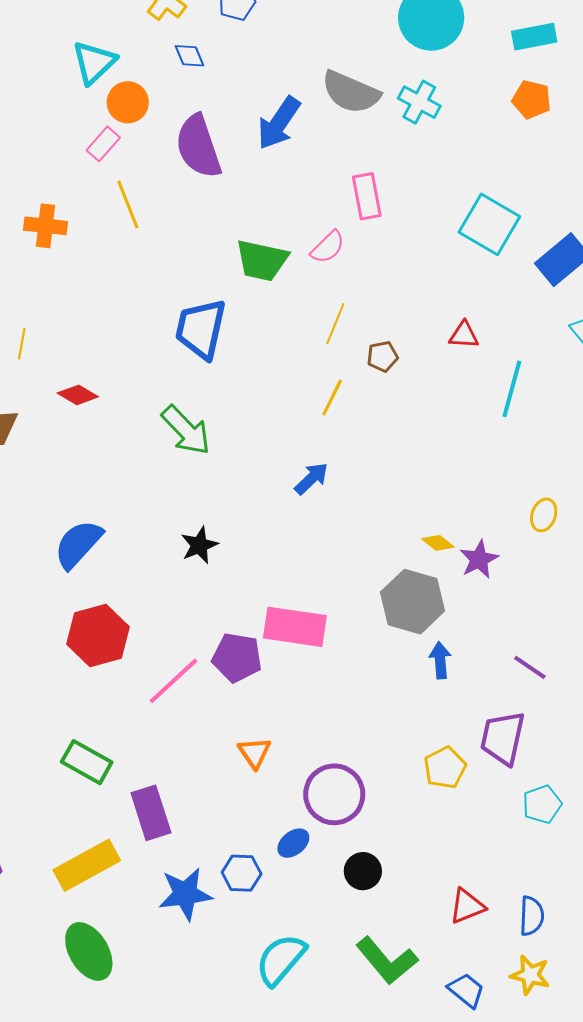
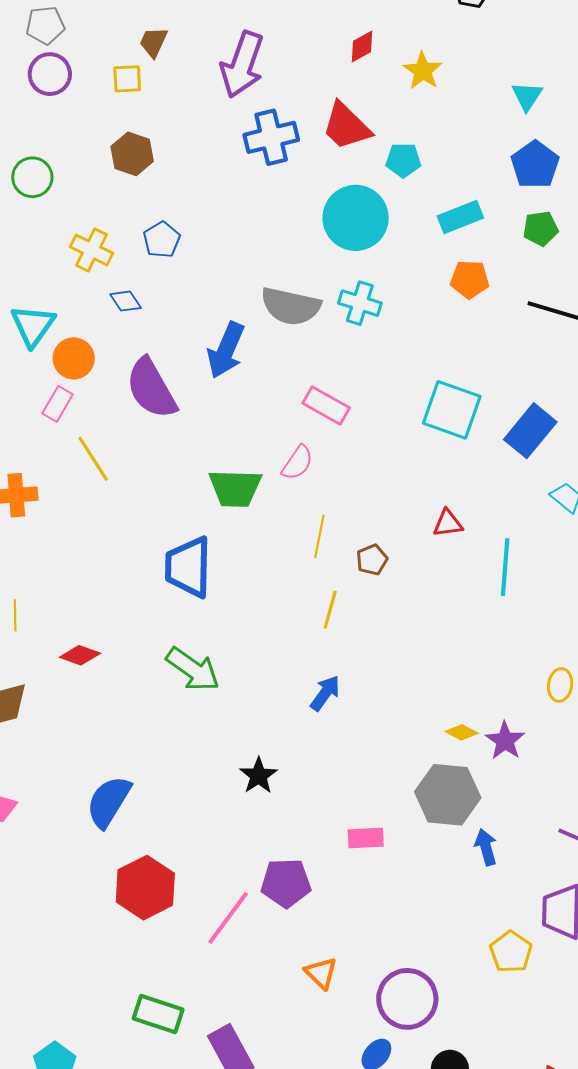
pink rectangle: (367, 196) -> (326, 405), turned -39
black star: (199, 545) -> (258, 776), moved
pink rectangle: (295, 627) -> (366, 838), moved, size x0.6

